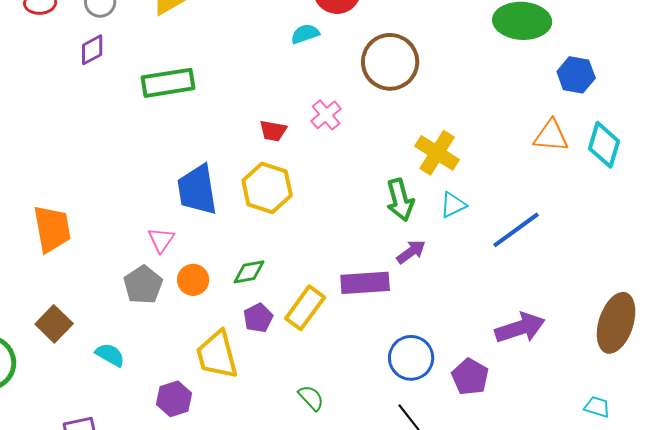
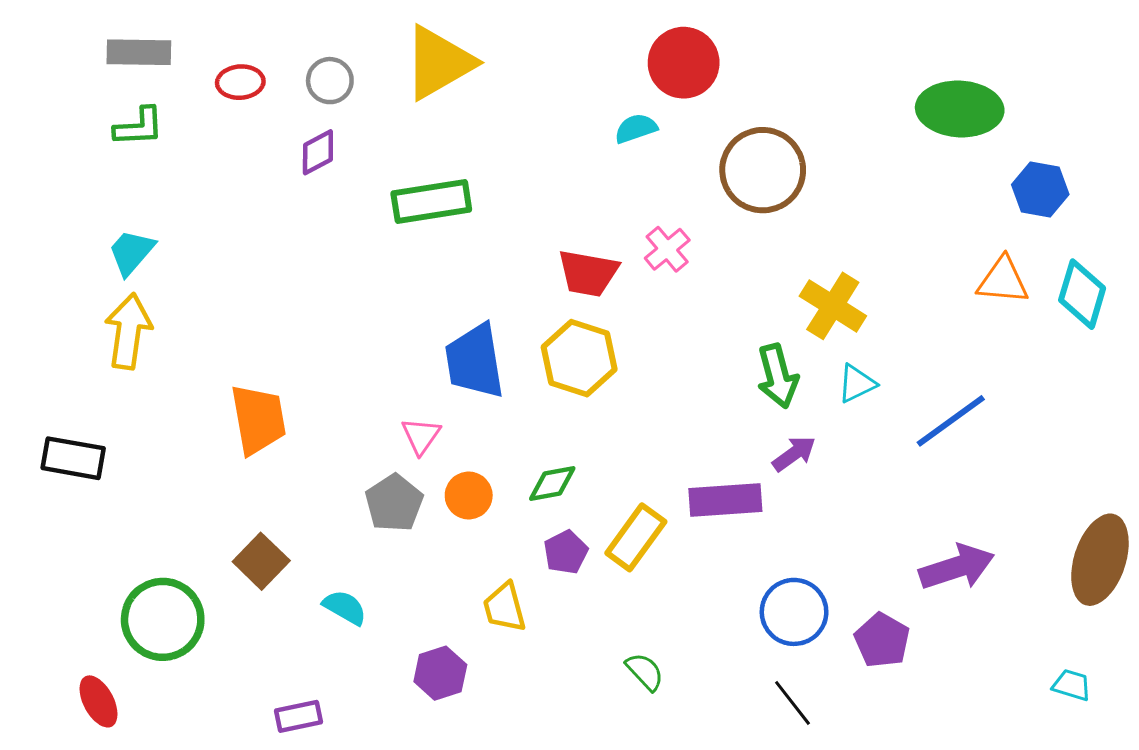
red trapezoid: (273, 131) -> (588, 273), size x1.5
yellow trapezoid: (217, 355) -> (504, 607), size x0.7

